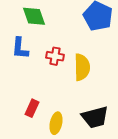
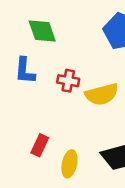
yellow semicircle: (82, 67) -> (102, 94), turned 76

